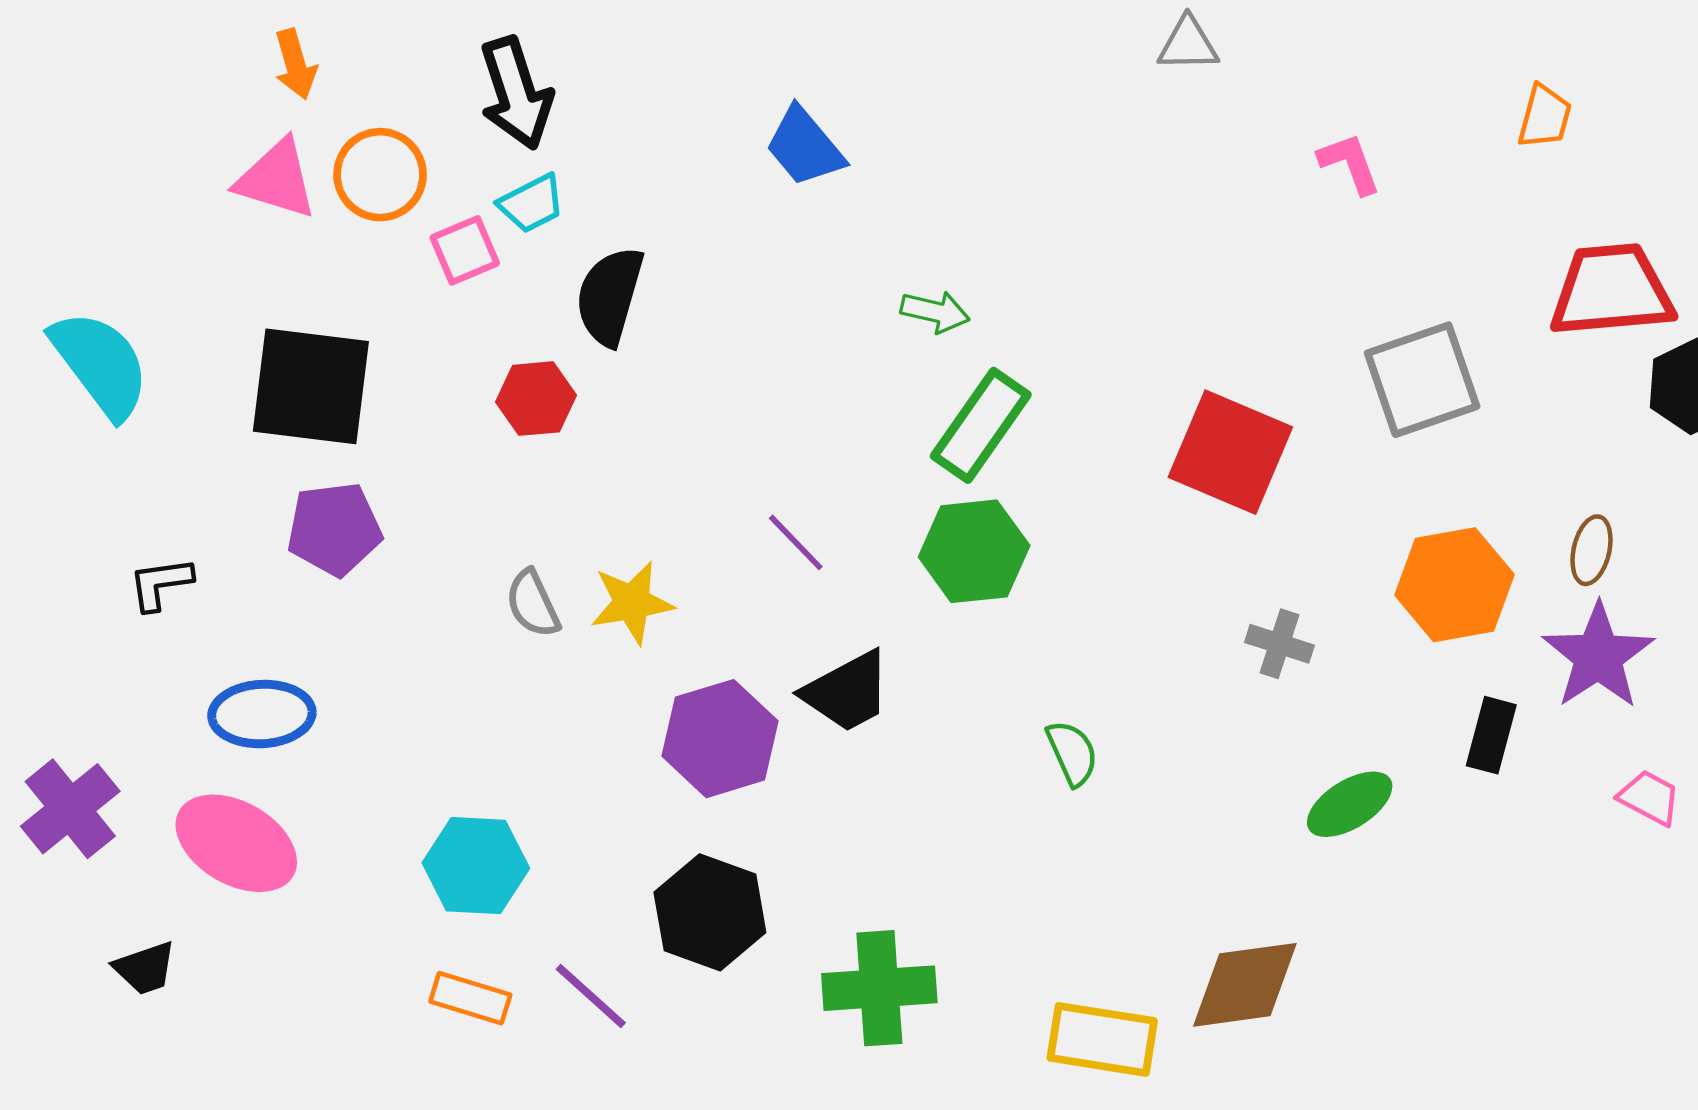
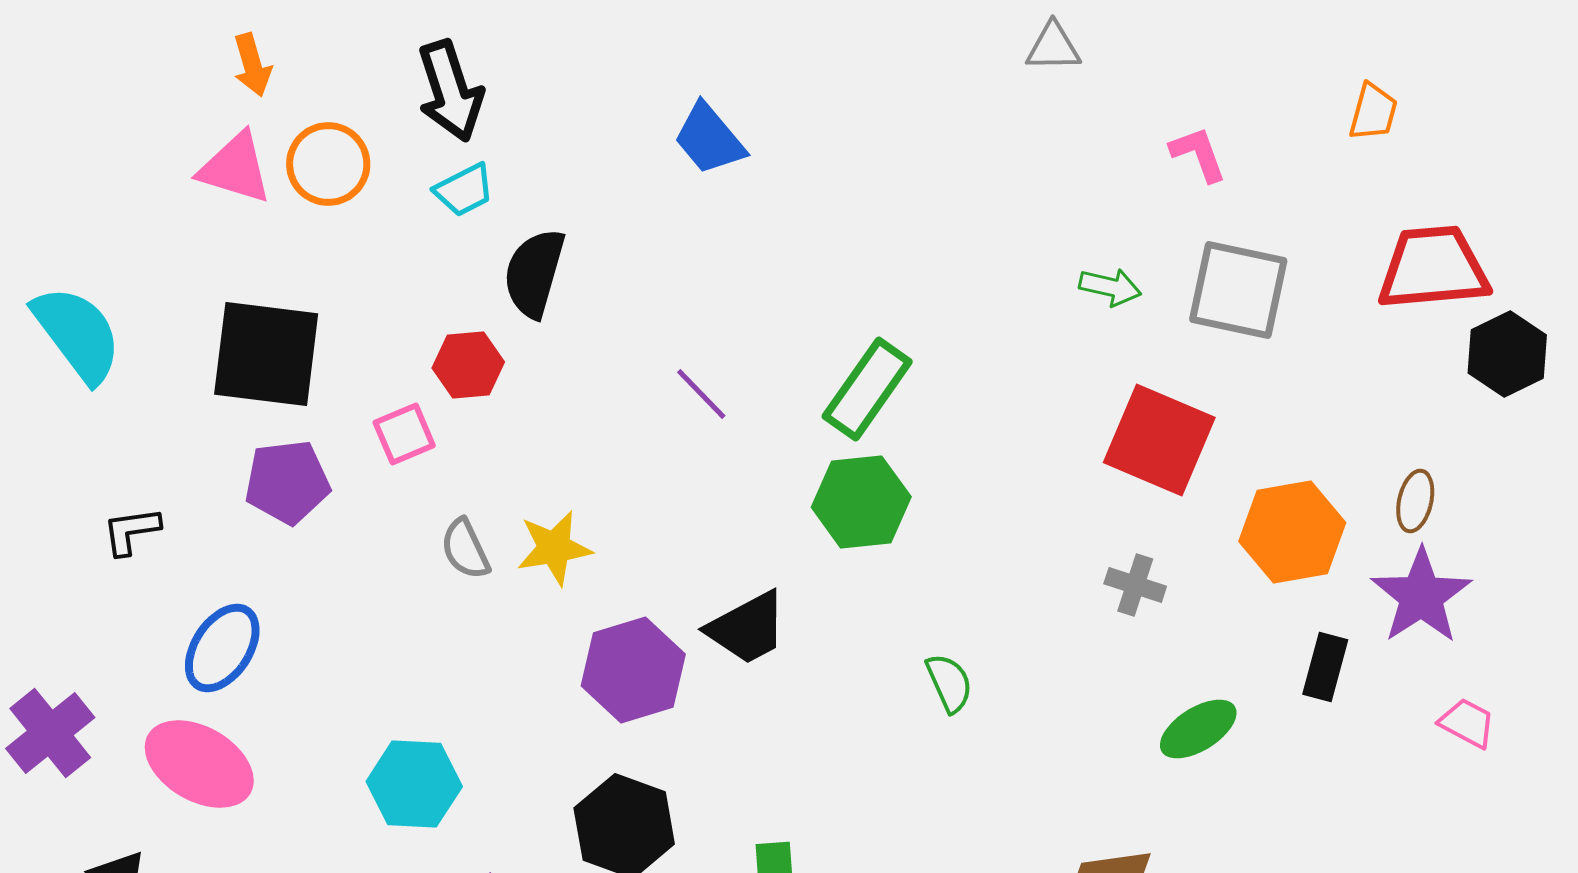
pink square: (465, 250) -> (404, 434), moved
green arrow: (935, 312) -> (1110, 287), moved
gray square: (1422, 380) -> (1238, 290), moved, turned 31
red square: (1230, 452) -> (1159, 440), moved
purple line: (796, 542) -> (701, 394), moved
blue ellipse: (262, 714) -> (222, 648), turned -54

